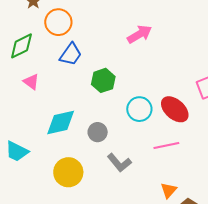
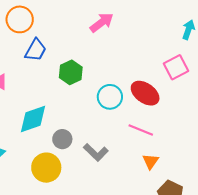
gray circle: (98, 132) -> (62, 139), moved
pink line: (166, 145) -> (141, 130), turned 40
orange triangle: (169, 190) -> (151, 161), moved

